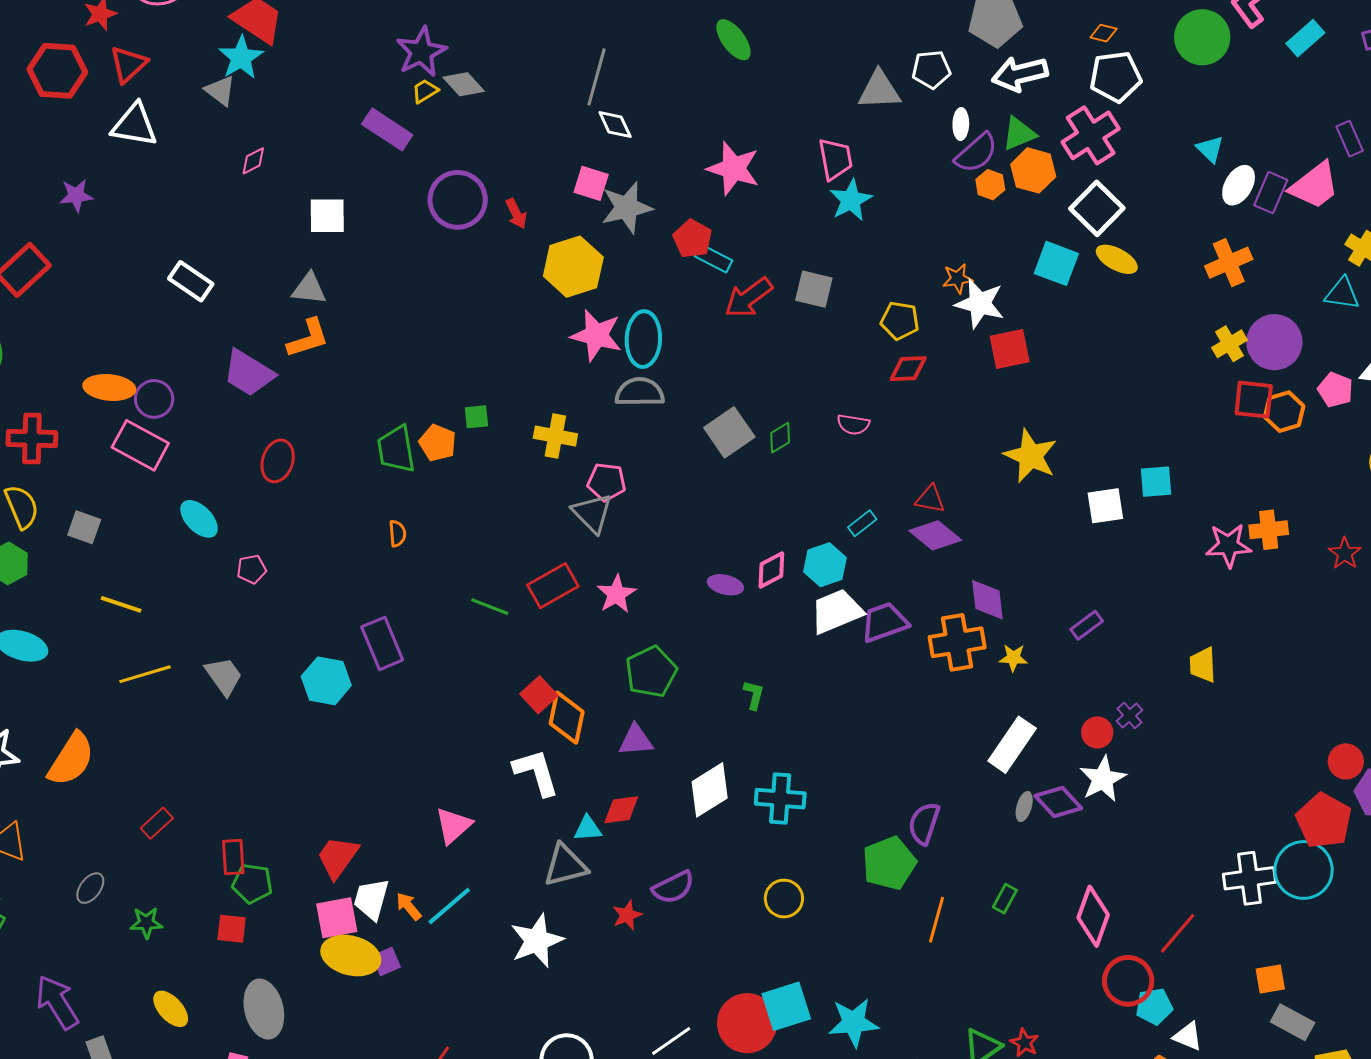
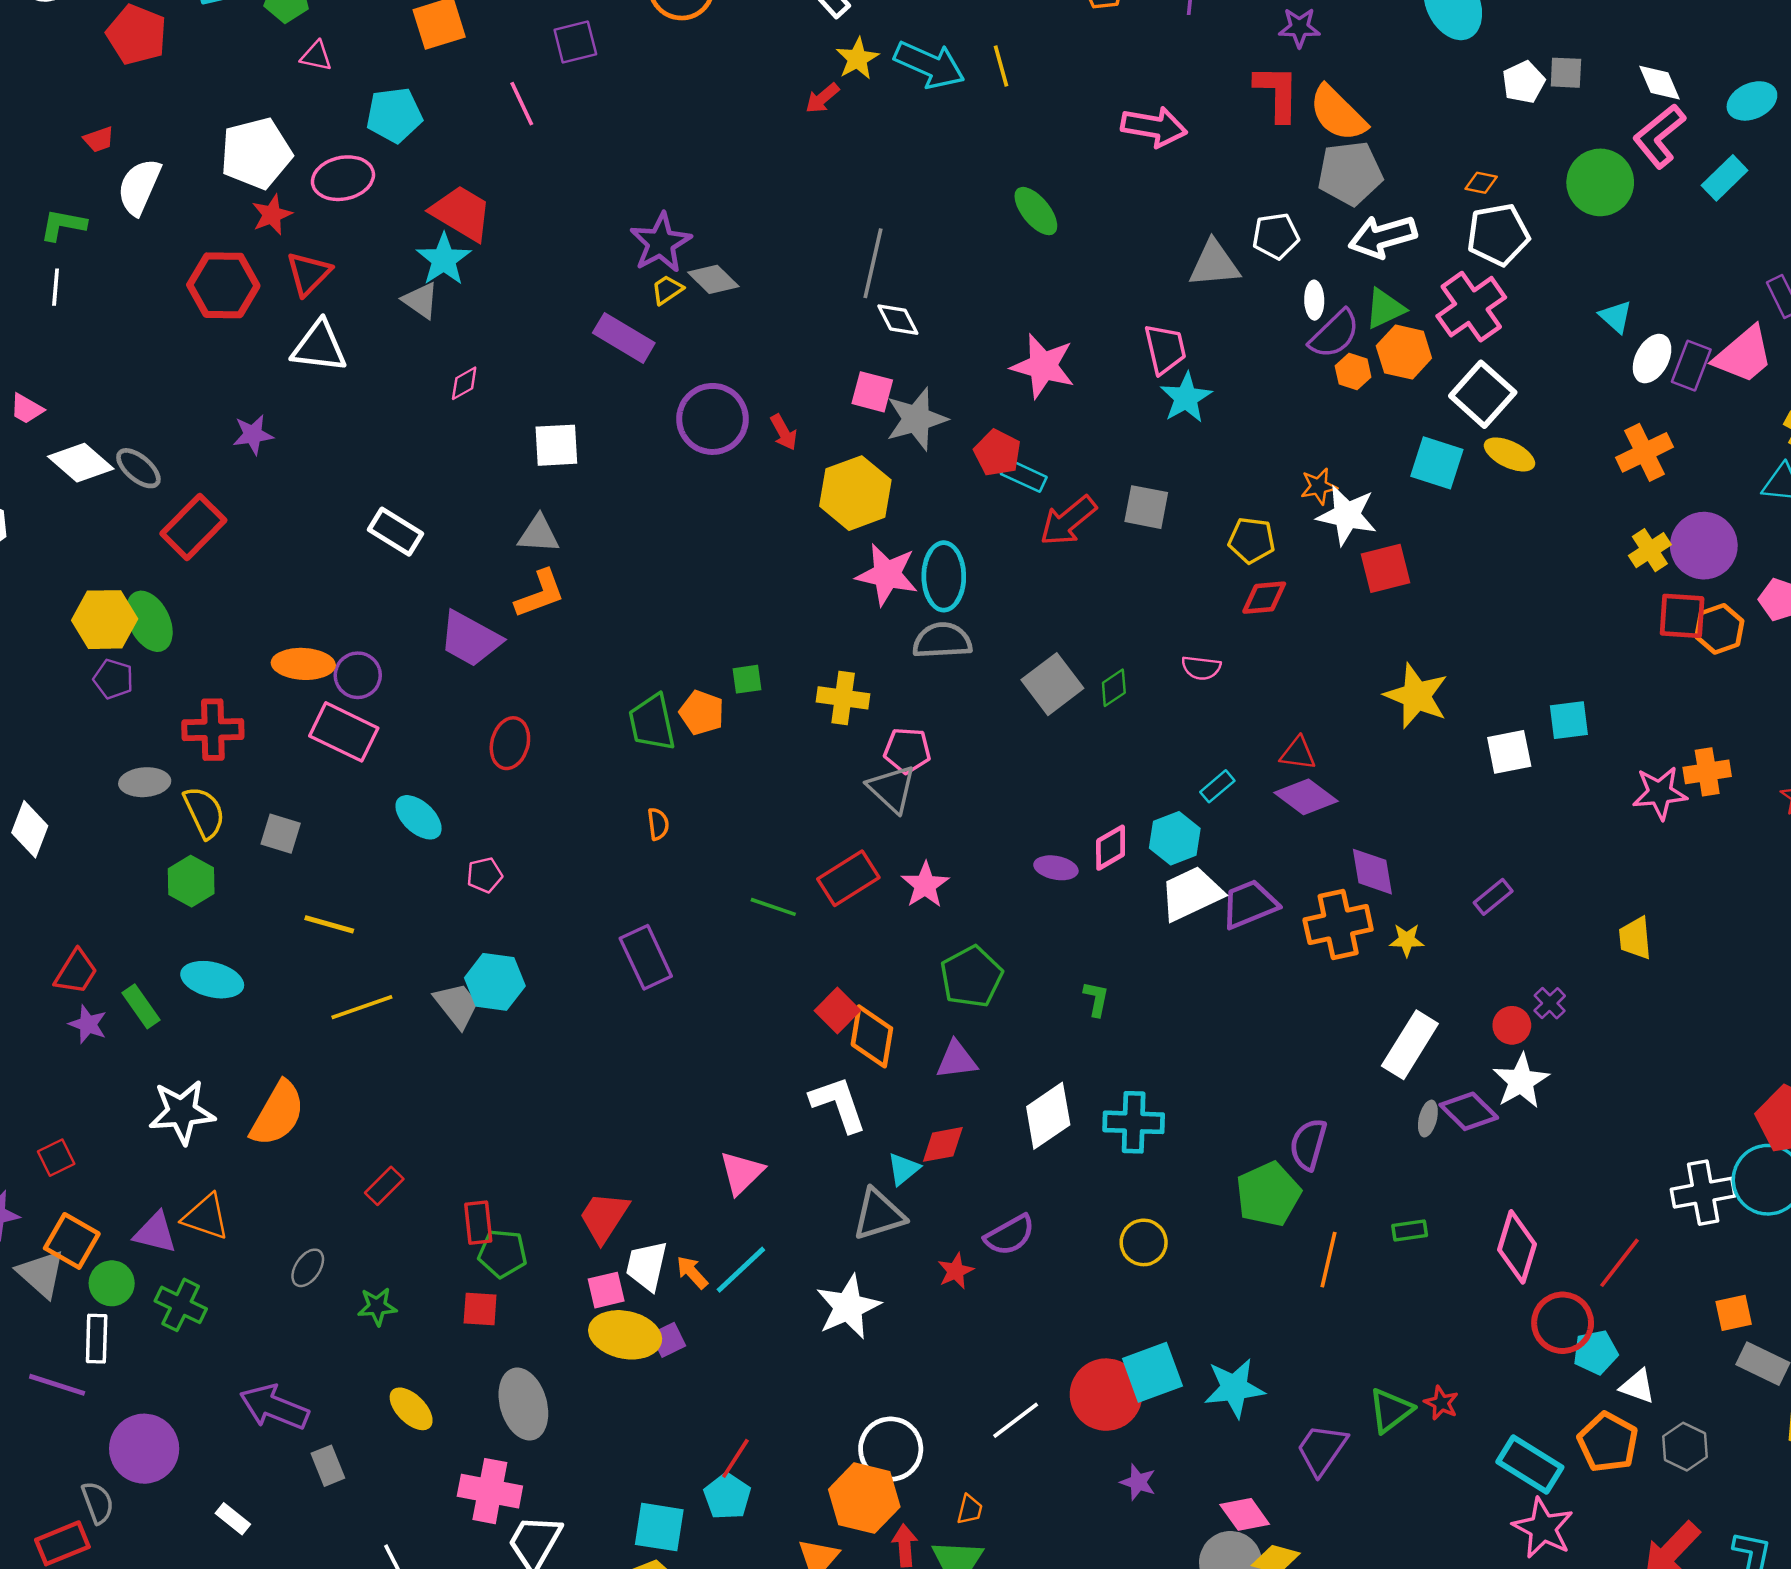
cyan hexagon: (326, 681) -> (495, 982), moved
cyan triangle: (588, 829) -> (903, 1169), turned -32
green rectangle: (1005, 899) -> (1410, 1230), turned 56
pink square: (337, 918) -> (606, 1290), size x0.7
purple arrow: (57, 1002) -> (274, 1407), turned -34

